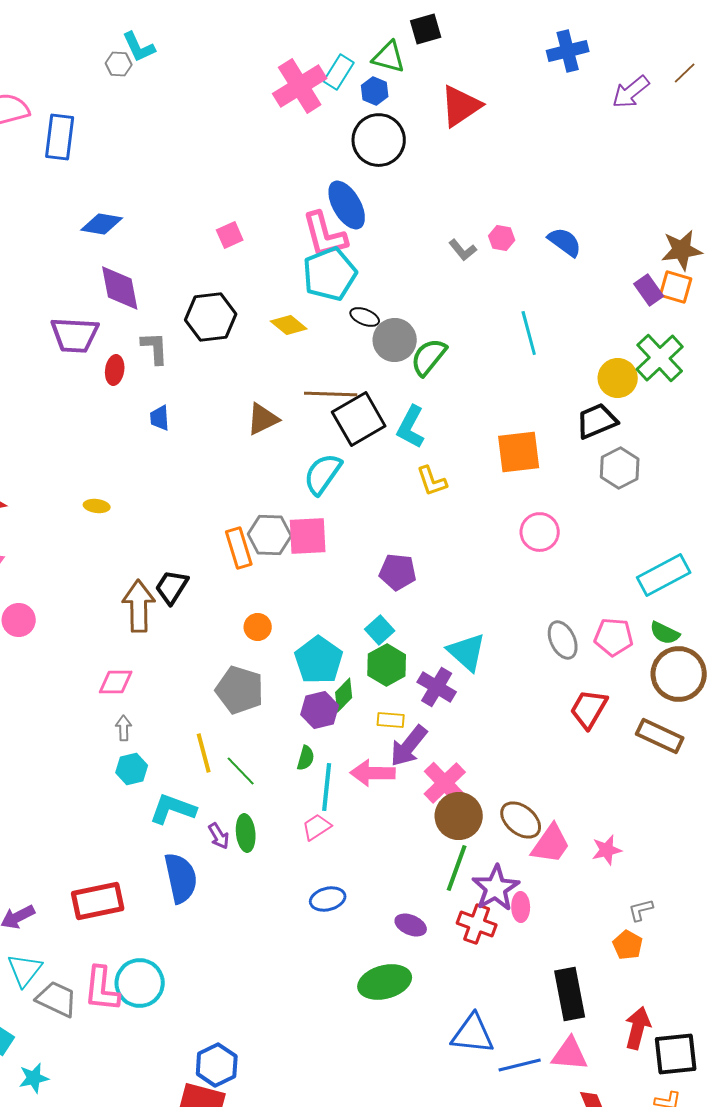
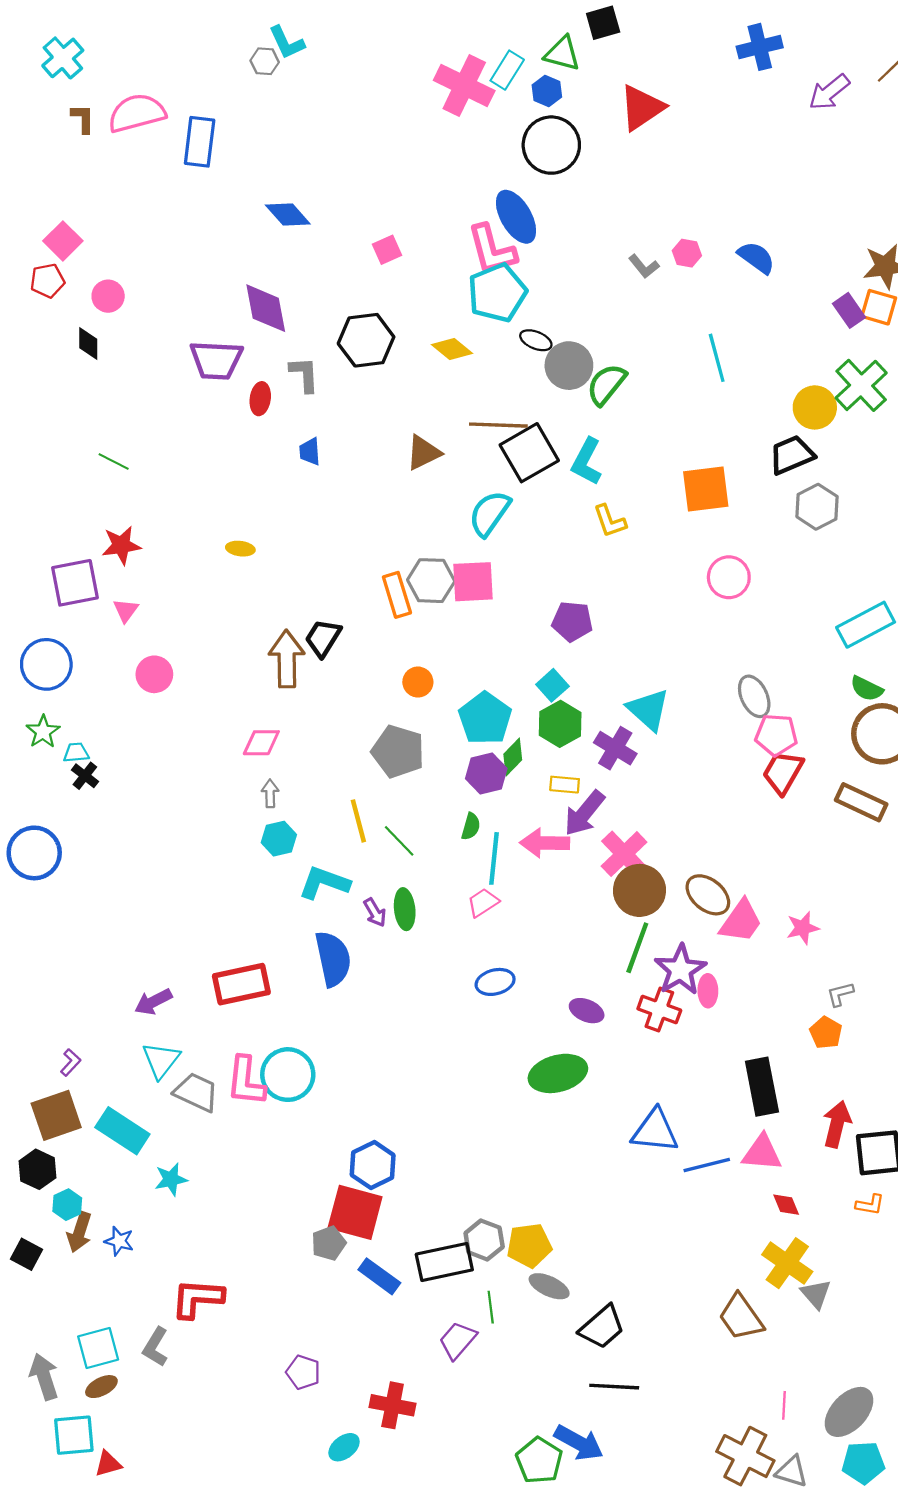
pink cross: (300, 86) -> (464, 86), turned -32
blue diamond: (102, 224) -> (288, 215), moved, turned 39
pink pentagon: (614, 637) -> (776, 735), moved

